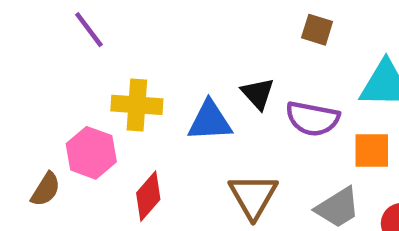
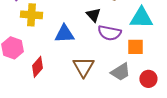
black triangle: (258, 94) -> (93, 15), moved
yellow cross: (137, 105) -> (31, 15), moved

